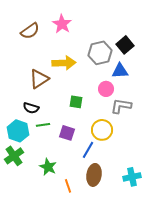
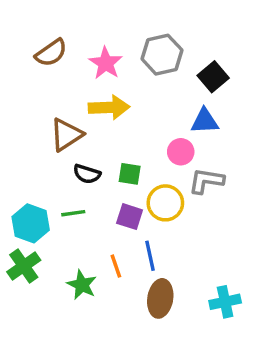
pink star: (62, 24) -> (106, 63), moved
gray hexagon: (100, 53) -> (162, 55), moved
black semicircle: (31, 108) -> (87, 174), moved
yellow circle: (102, 130) -> (165, 203), moved
purple square: (67, 133) -> (130, 217), moved
blue line: (88, 150) -> (150, 256), turned -42
orange line: (68, 186) -> (116, 266), moved

